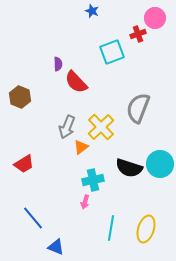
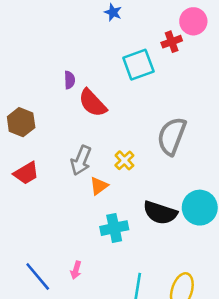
yellow cross: (101, 127) -> (124, 160), size x0.6
red trapezoid: (24, 164) -> (26, 173), moved
pink arrow: (85, 202) -> (76, 270), moved

